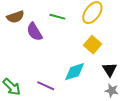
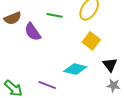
cyan diamond: (75, 72) -> (75, 69), turned 35

